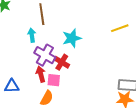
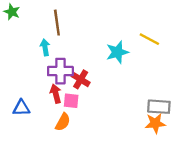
yellow line: (120, 28) -> (149, 39), turned 48
cyan star: (72, 38) -> (117, 52), moved
purple cross: (45, 55) -> (60, 71), turned -30

